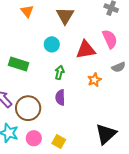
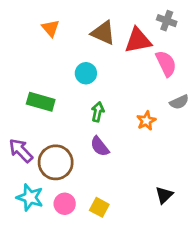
brown triangle: (65, 16) -> (103, 33), turned -36
red triangle: (86, 50) -> (138, 41), moved
purple semicircle: (60, 98) -> (100, 146), turned -35
black triangle: (106, 134) -> (164, 195), size x0.6

